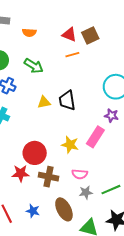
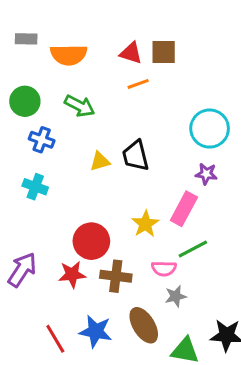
orange semicircle: (29, 33) -> (69, 55), size x1.6
brown square: (90, 35) -> (164, 52), turned 30
yellow star: (70, 145) -> (145, 224), turned 30
green line: (111, 190) -> (193, 249), moved
blue star: (33, 211) -> (96, 331), size x1.5

